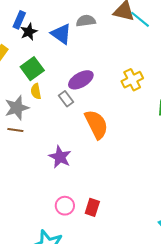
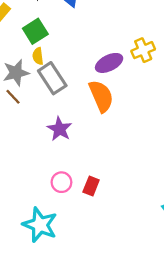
purple ellipse: (81, 80) -> (109, 63), moved
gray rectangle: (66, 99) -> (52, 78), moved, size x1.8
brown line: (15, 130) -> (13, 97), turned 35

